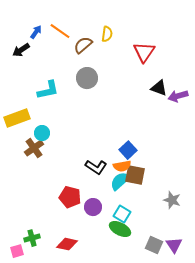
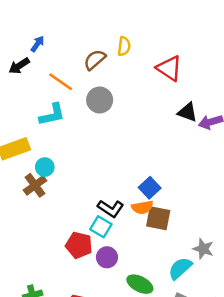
orange line: (60, 31) -> (61, 82), moved
red triangle: (144, 52) -> (169, 68), turned -30
cyan semicircle: (120, 181) -> (180, 268), moved
cyan square: (122, 214) -> (101, 227), moved

